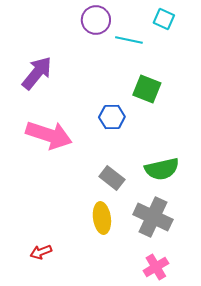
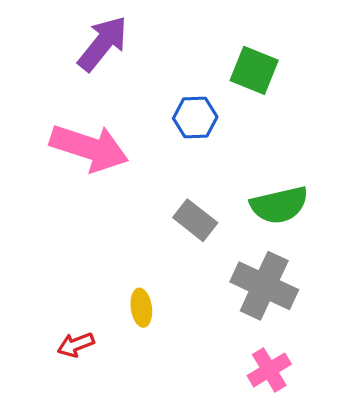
purple arrow: (37, 73) -> (103, 44), moved
yellow ellipse: (102, 218) -> (141, 308), moved, size x0.7

